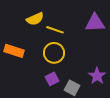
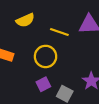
yellow line: (55, 30) -> (59, 32), moved

